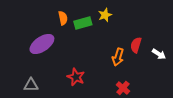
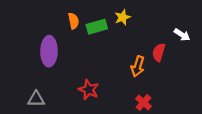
purple ellipse: (42, 44) -> (49, 51), turned -55
white arrow: (159, 54) -> (182, 35), moved

